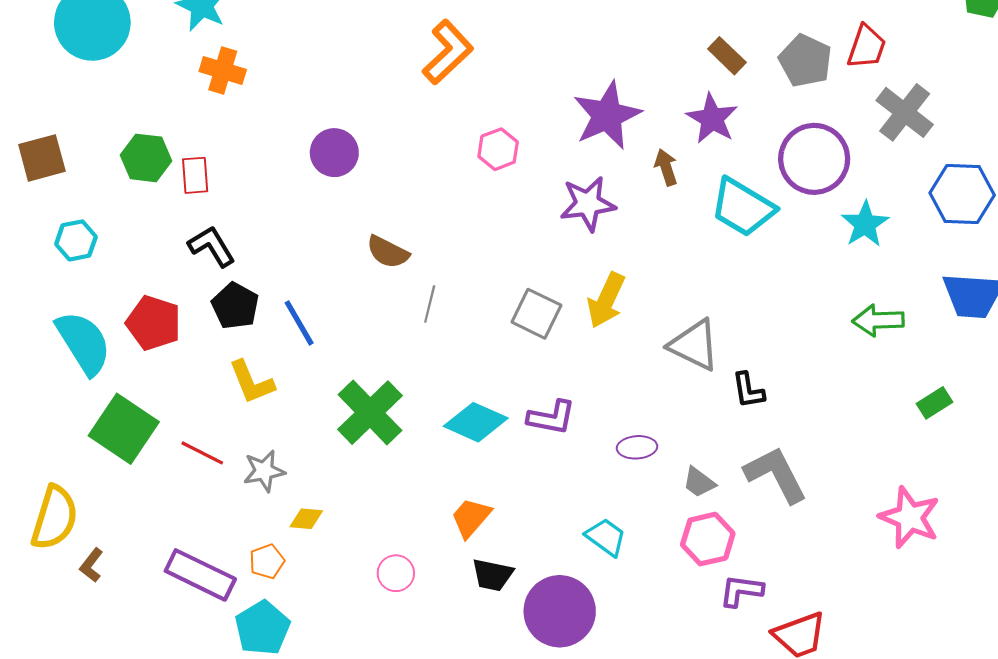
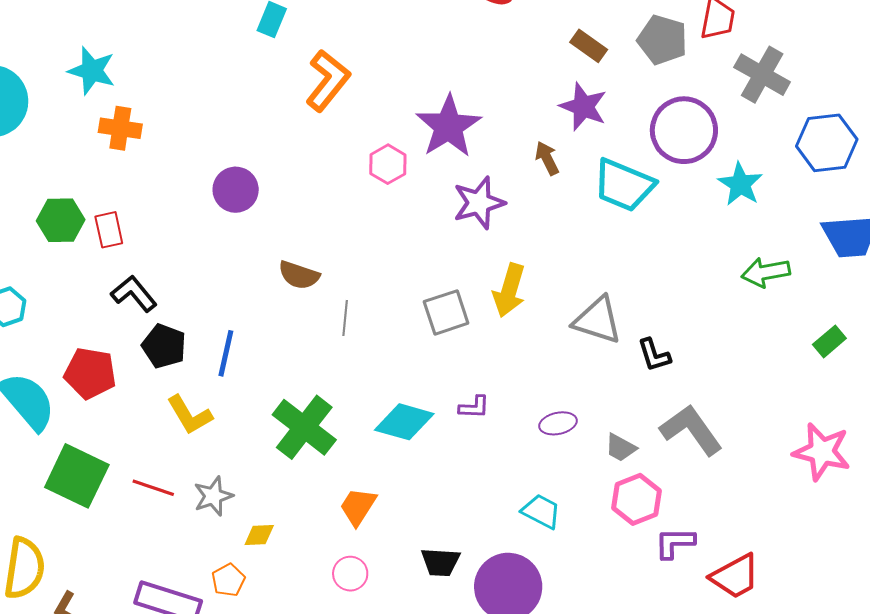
purple star: (607, 115) -> (449, 126), moved
gray square: (536, 314) -> (446, 312), turned -36
blue line: (299, 323) -> (226, 353), turned 51
purple L-shape: (551, 417) -> (474, 407), size x0.7
orange trapezoid: (471, 518) -> (358, 507), moved

